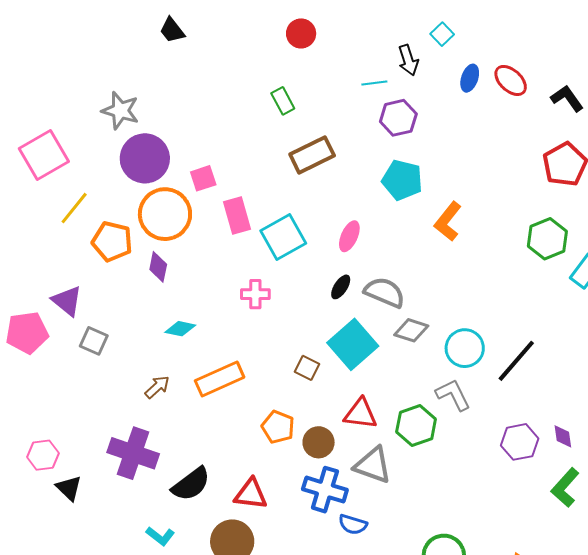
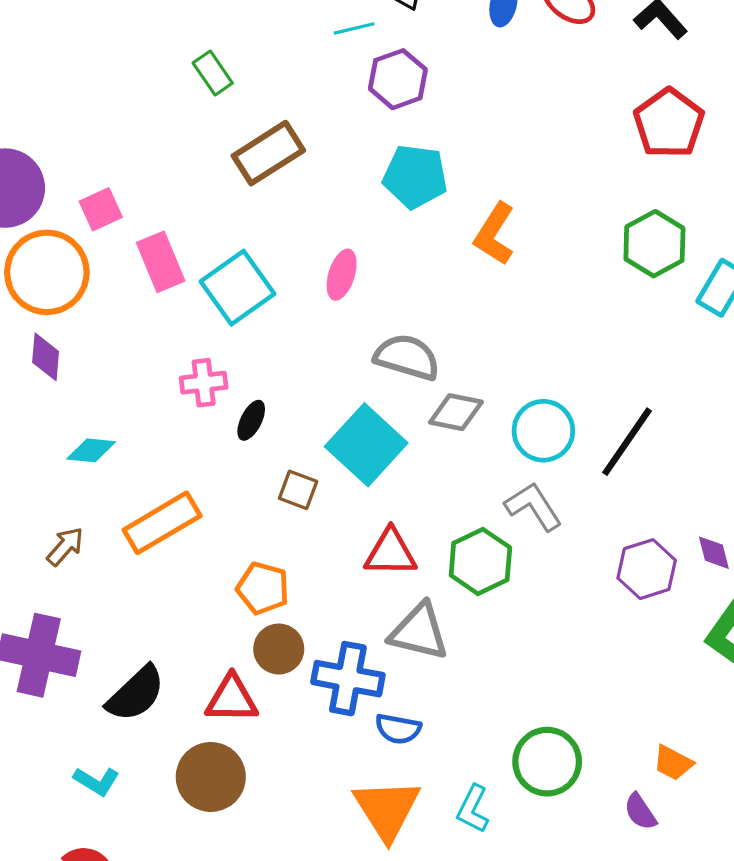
black ellipse: (341, 287) -> (251, 420), moved
brown circle: (319, 442) -> (279, 649), moved

